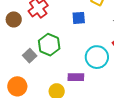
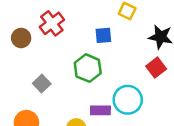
green hexagon: (49, 45) -> (88, 68), moved
cyan circle: (97, 57) -> (128, 100), moved

